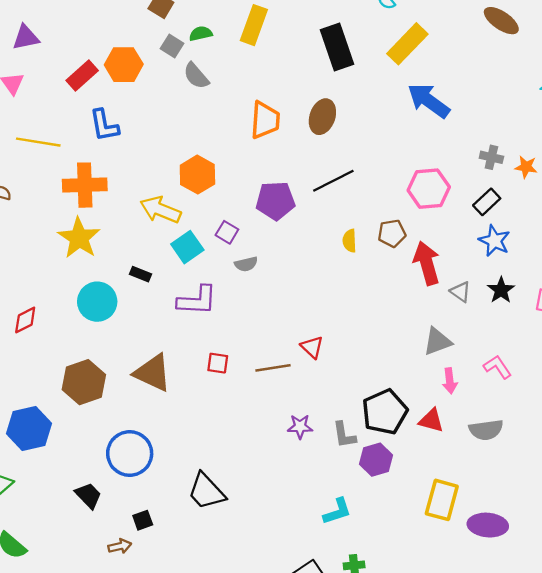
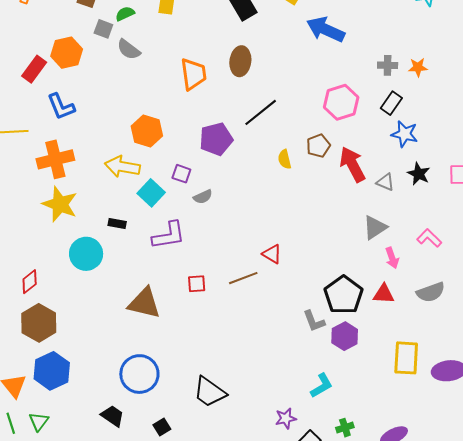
brown hexagon: (84, 382) -> (39, 323), moved
purple star: (300, 427) -> (286, 418), moved

